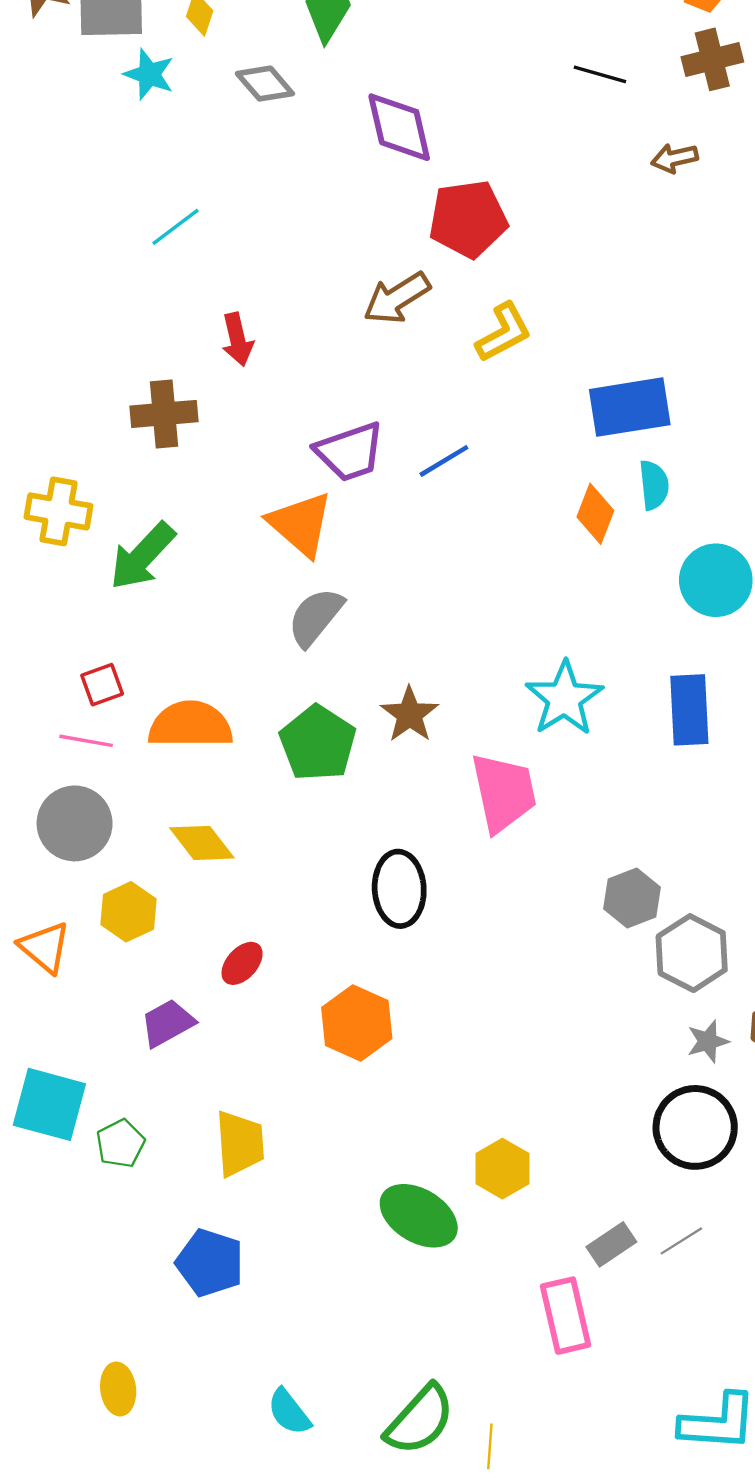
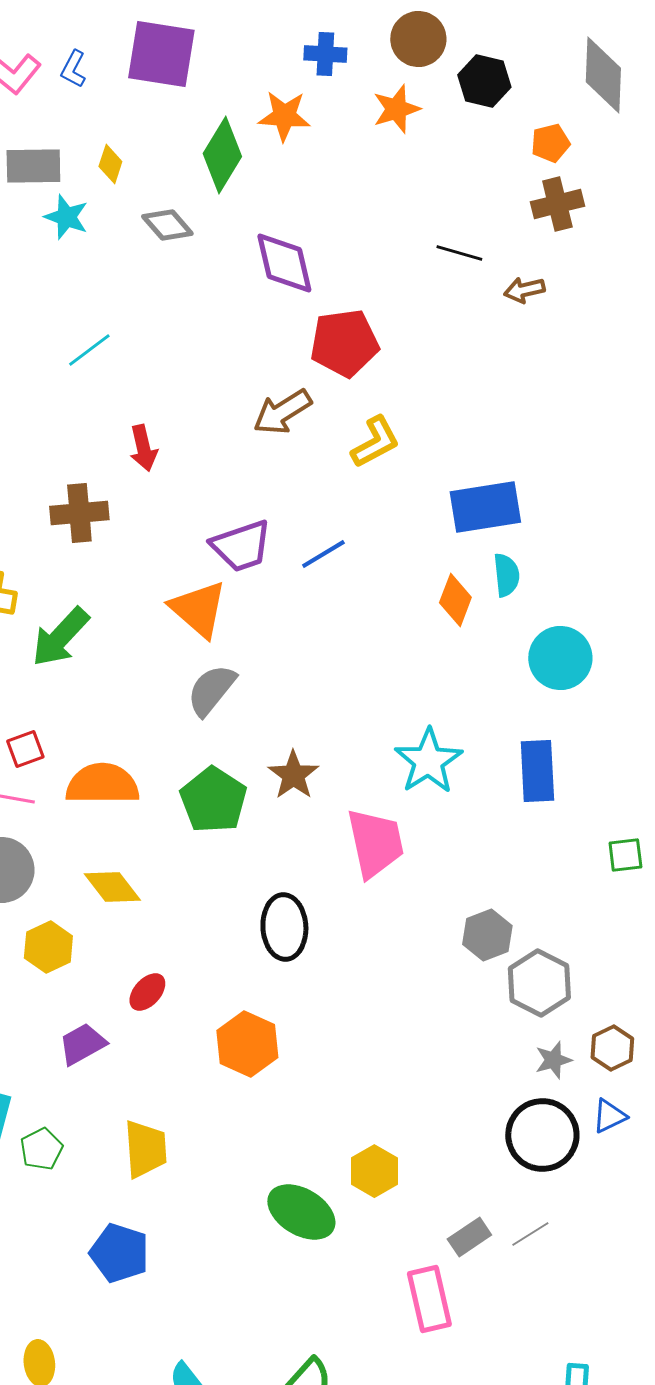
black line: (600, 74) -> (459, 253), moved

